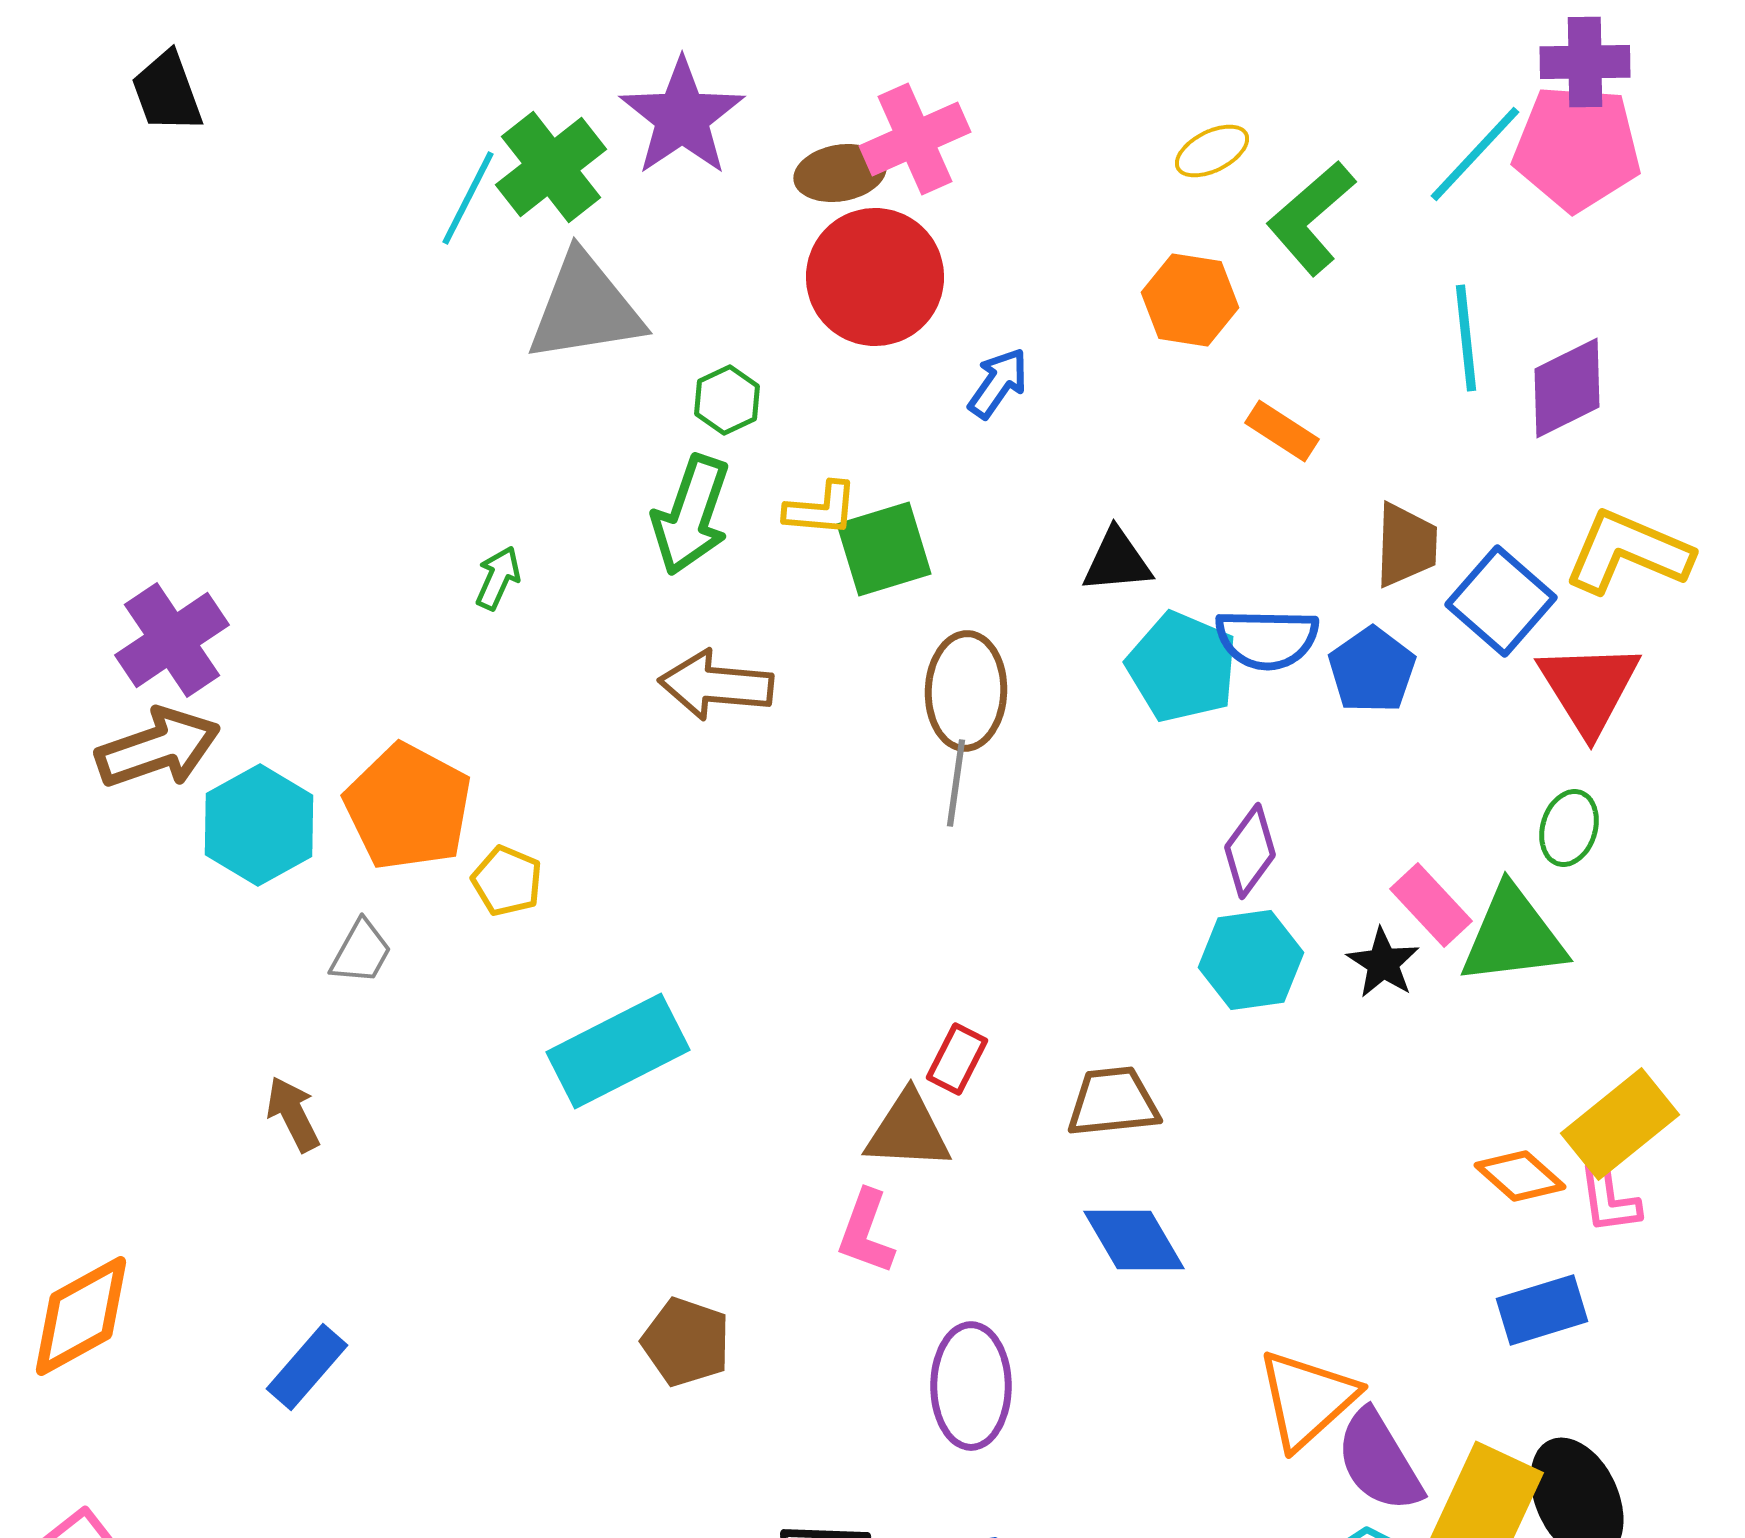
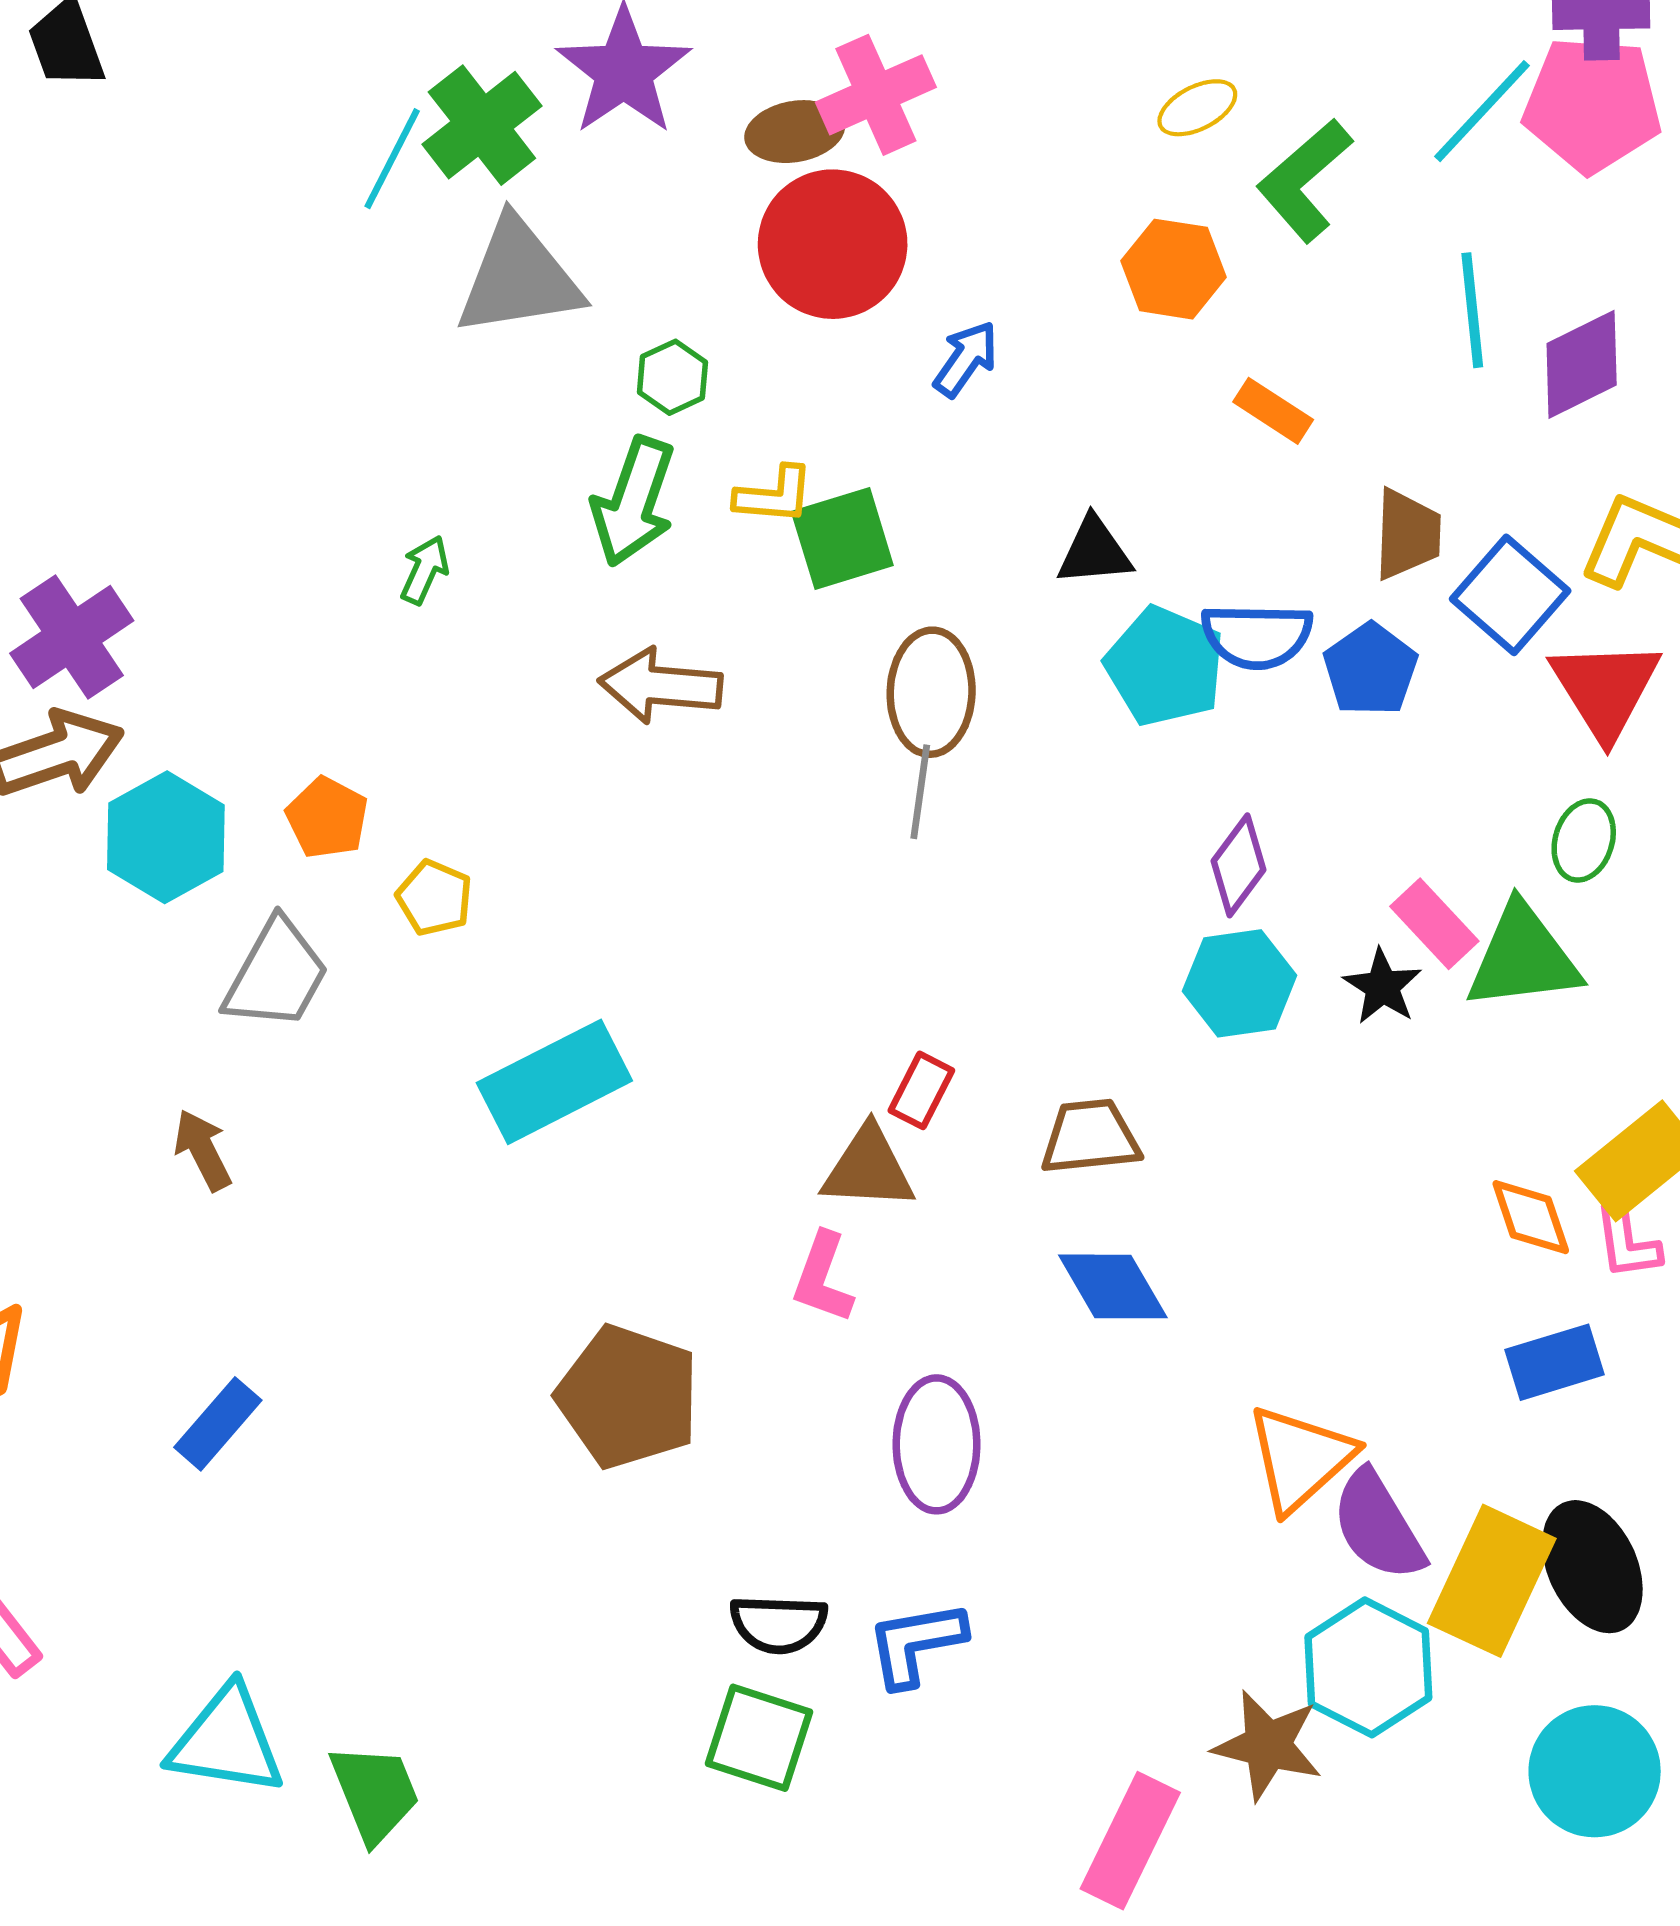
orange pentagon: (408, 807) -> (327, 818), size x0.6
gray trapezoid: (361, 952) -> (276, 975), size x1.6
orange diamond: (1520, 1176) -> (1531, 1217), turned 30
brown pentagon: (686, 1342) -> (628, 1397), size x1.5

